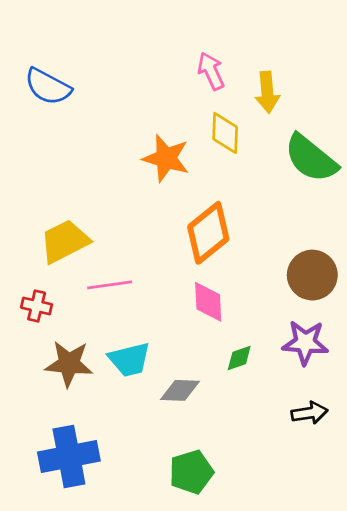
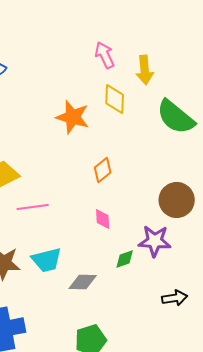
orange diamond: (208, 233) -> (103, 170), size x0.6
pink diamond: (208, 302) -> (103, 219), size x0.7
purple star: (305, 343) -> (155, 241), moved

